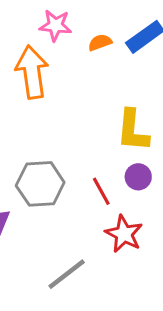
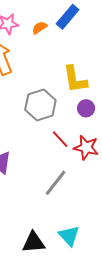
gray hexagon: (40, 184) -> (40, 105), moved
red line: (101, 191) -> (60, 139), moved

